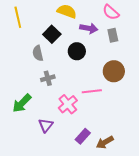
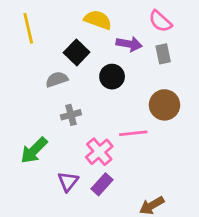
gray semicircle: (38, 53) -> (57, 79), turned 84
purple rectangle: (83, 136) -> (102, 184), moved

